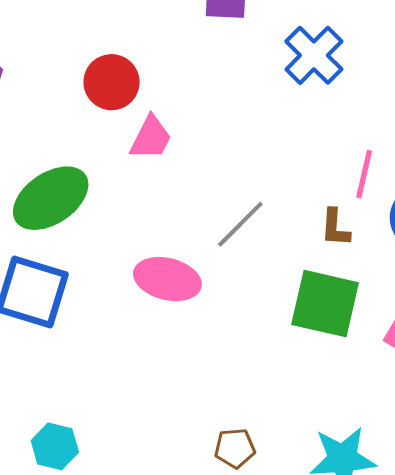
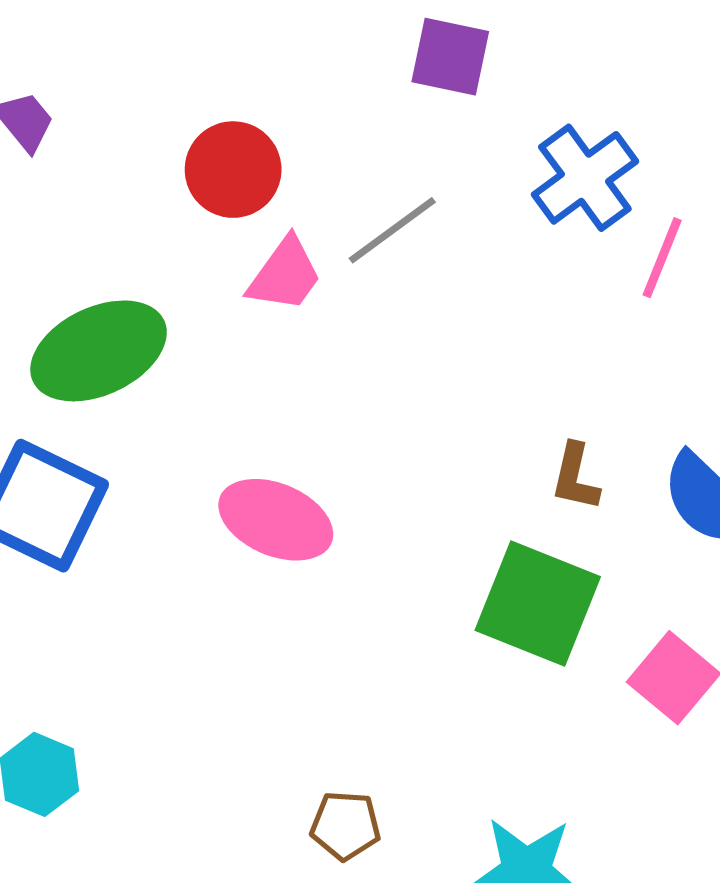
pink line: (364, 174) -> (662, 258), moved
gray line: (240, 224) -> (392, 230), moved

